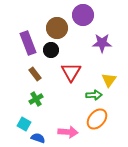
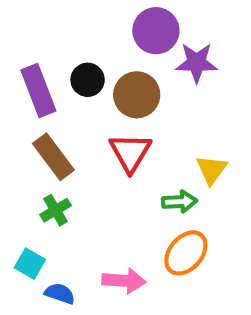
brown circle: (57, 28) -> (137, 95), moved
purple star: (102, 43) -> (197, 63), moved
black circle: (51, 50) -> (88, 80), moved
brown rectangle: (35, 74) -> (53, 157), size x1.5

